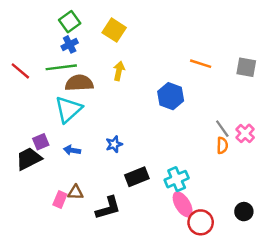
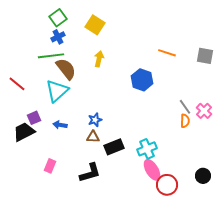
red line: (20, 71) -> (17, 84), moved
brown semicircle: (79, 83) -> (66, 69), turned 55
brown triangle: (76, 192) -> (93, 137), moved

